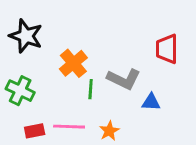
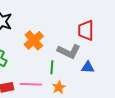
red trapezoid: (167, 49) -> (86, 30), moved
green line: (91, 89) -> (52, 67), moved

